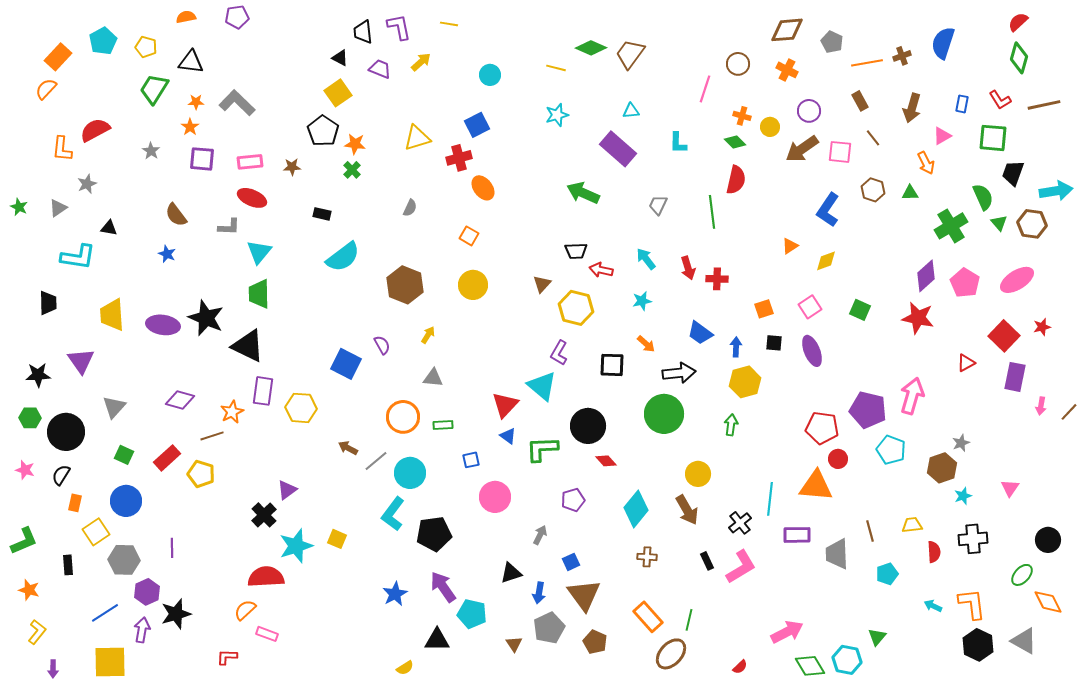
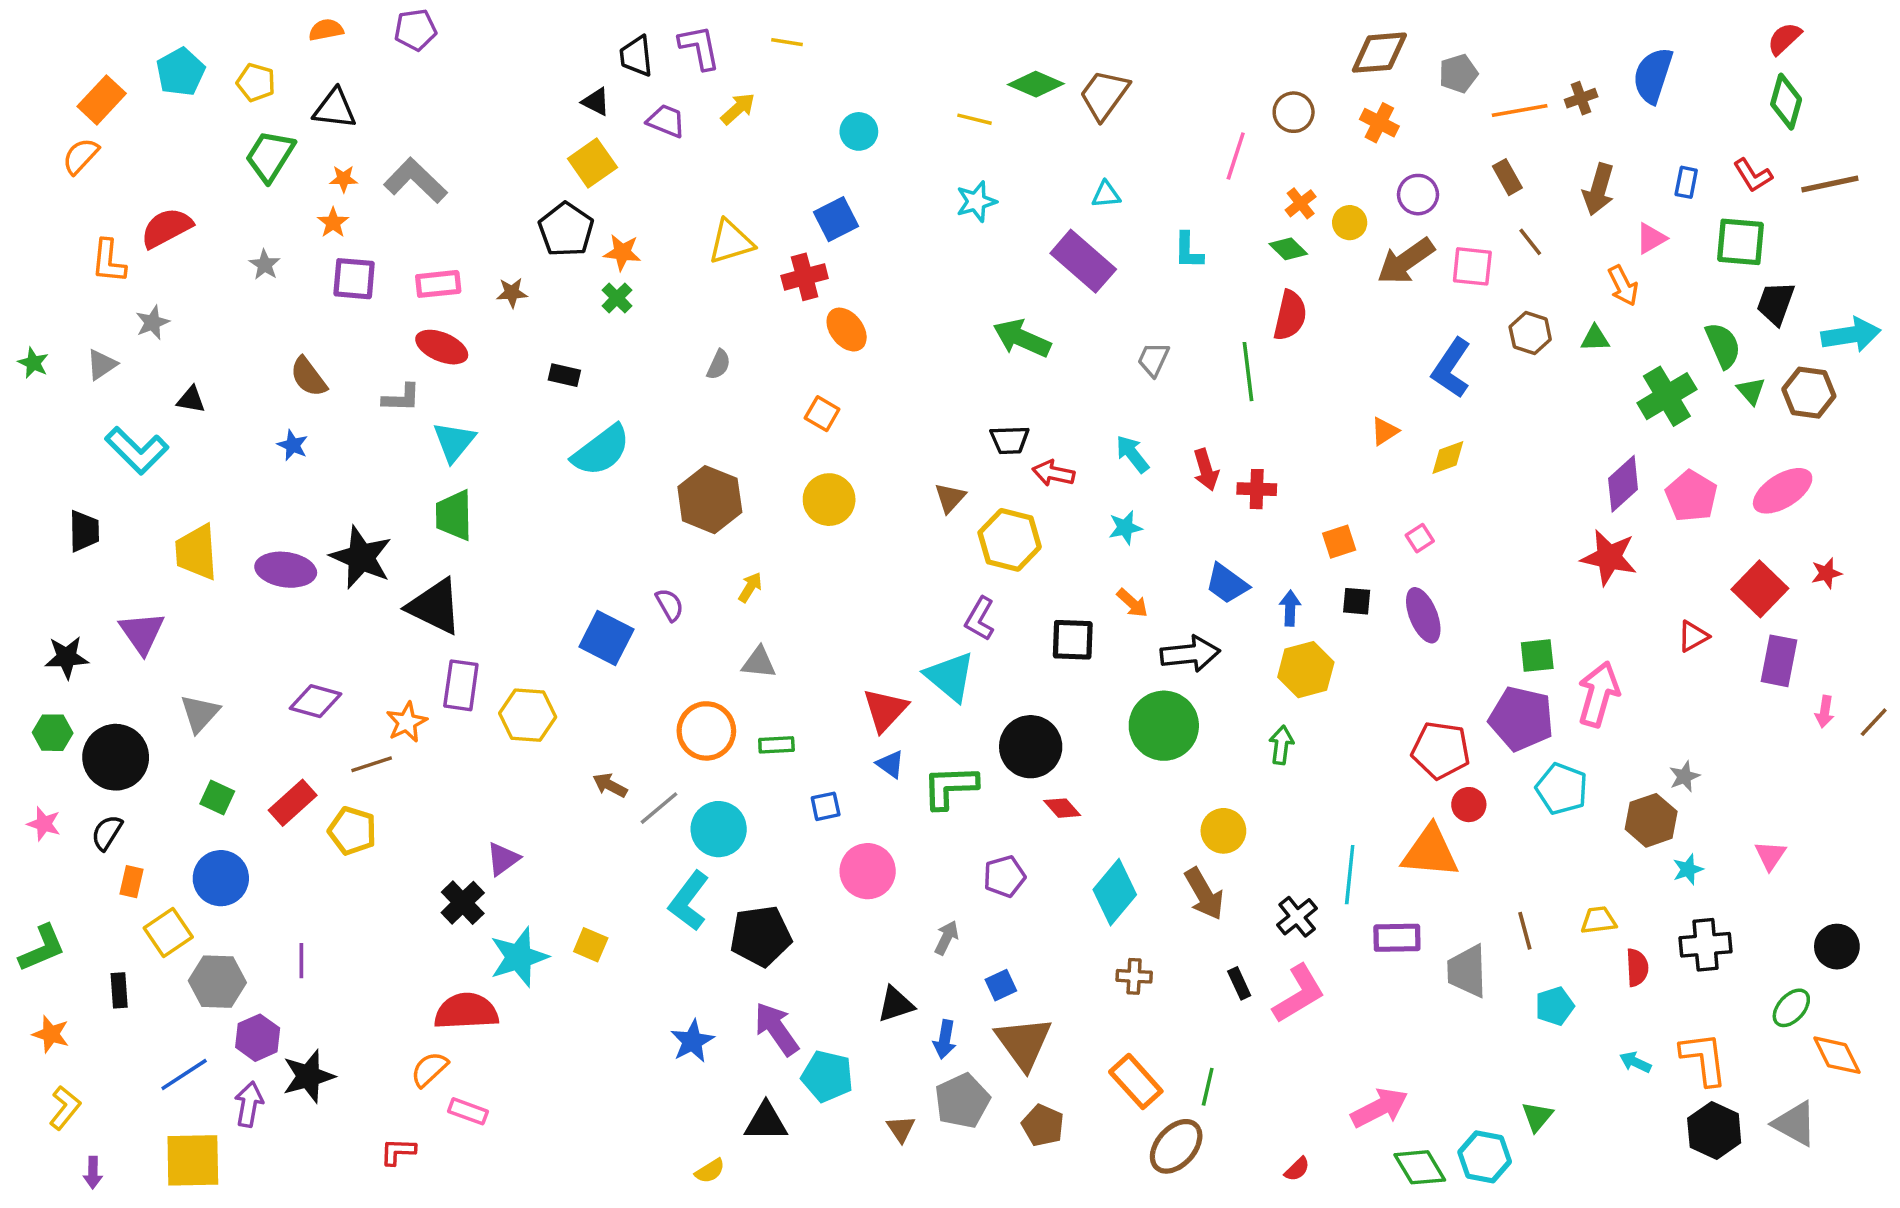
gray pentagon: (832, 42) -> (1458, 74), turned 30
orange cross: (742, 116) -> (1301, 203), turned 36
cyan L-shape: (78, 257) -> (137, 450), turned 36
pink square: (810, 307) -> (1420, 538), size x0.7
green square: (860, 310) -> (1537, 656), moved, turned -30

